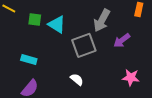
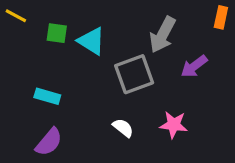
pink star: (131, 77) -> (174, 125), moved

